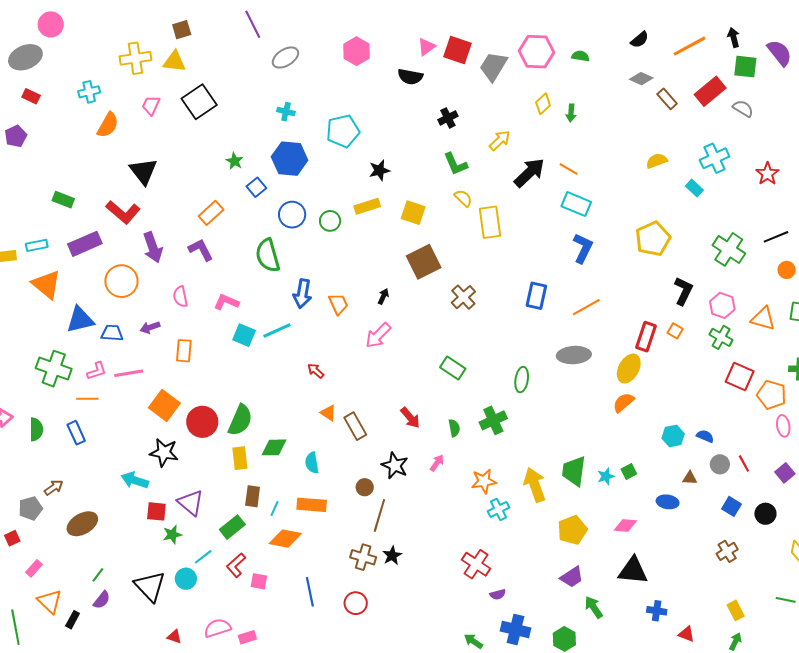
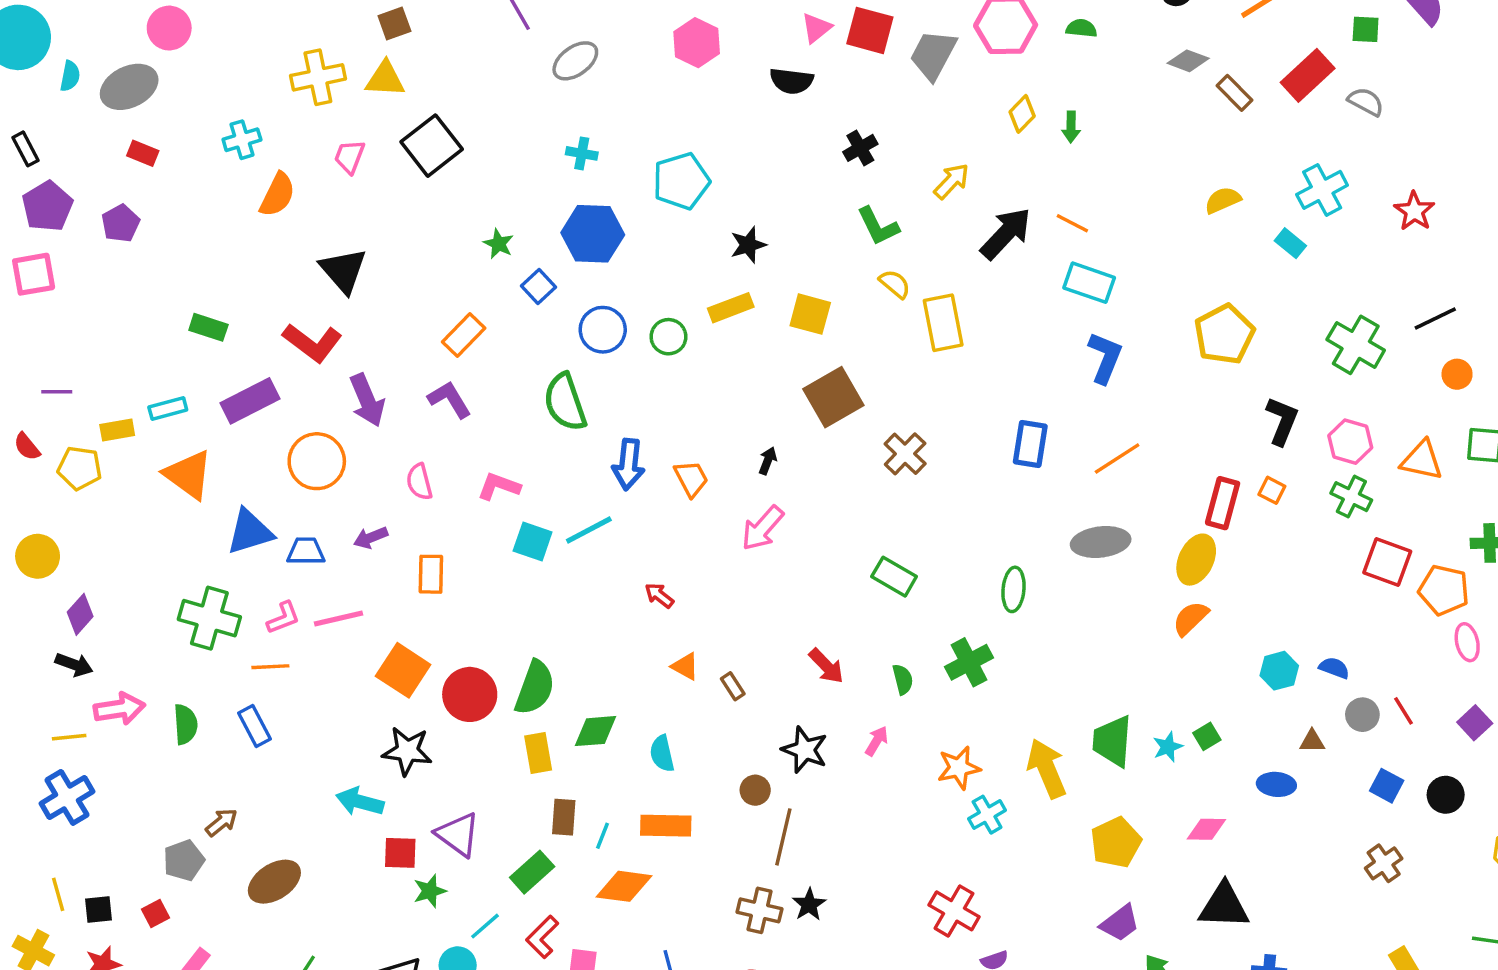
green square: (745, 67) -> (1366, 29), size x0.7
brown rectangle: (355, 426) -> (733, 686), size x0.6

